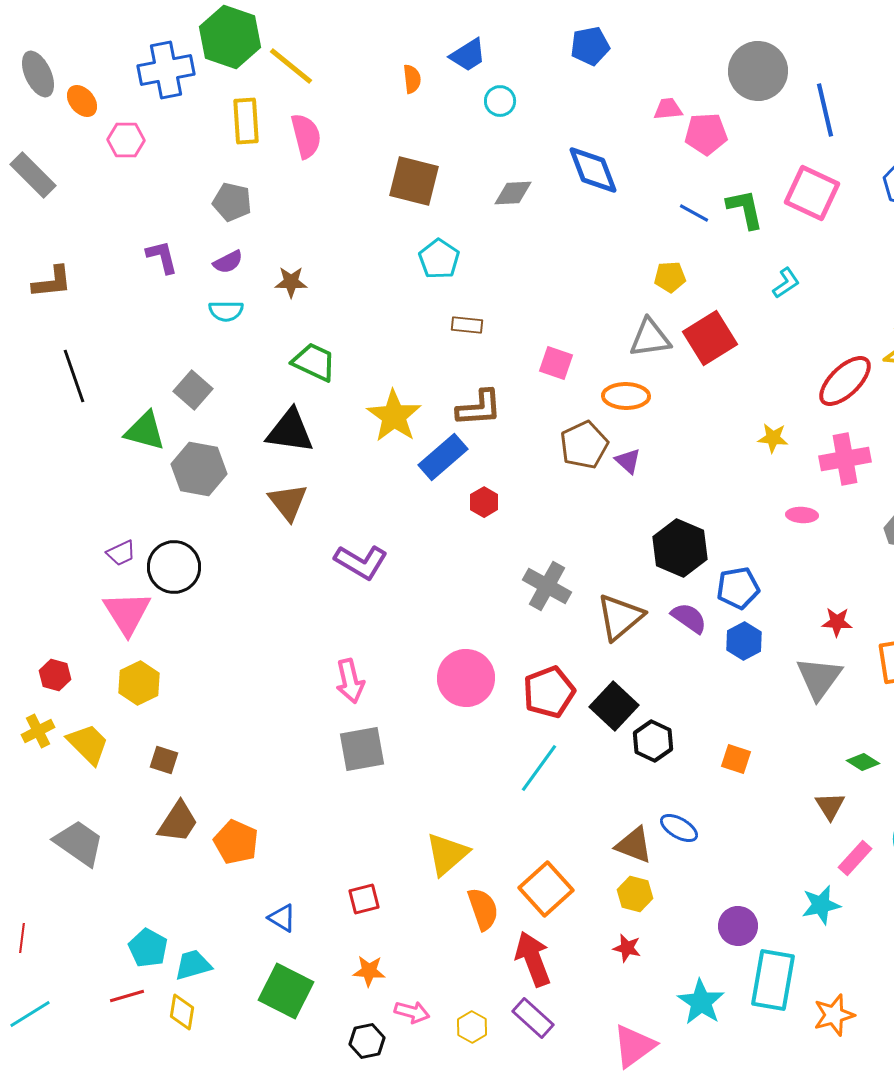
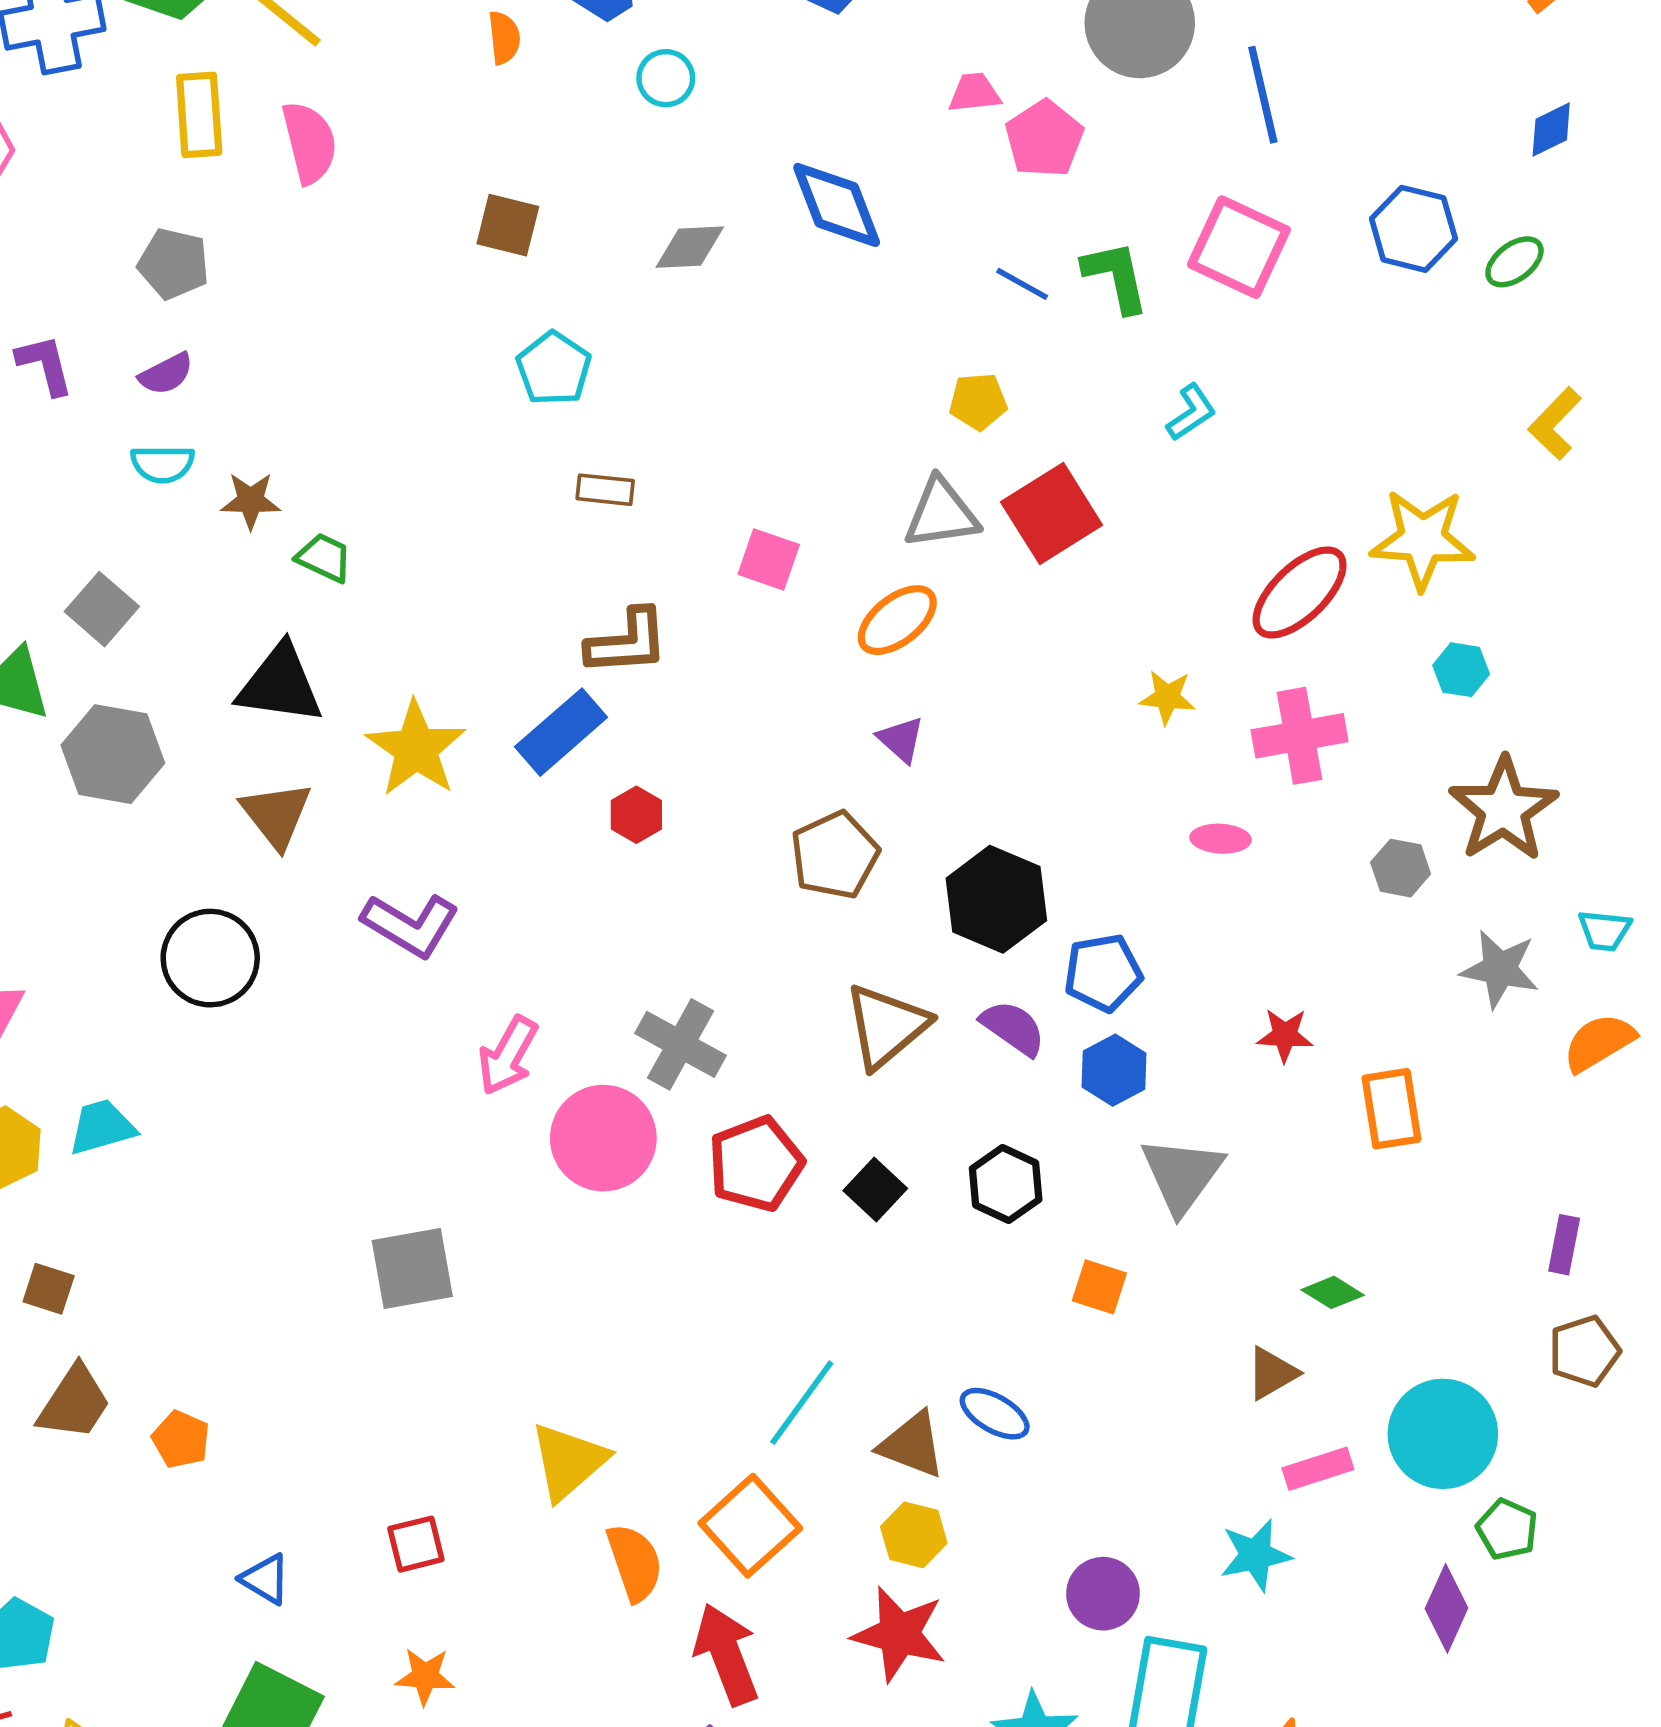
pink pentagon: (706, 134) -> (1044, 139), turned -30
brown square: (414, 181) -> (508, 225), size x0.7
brown star: (291, 282) -> (251, 501), moved
green trapezoid: (314, 362) -> (324, 558), size x0.7
orange ellipse: (626, 396) -> (897, 620), turned -39
yellow star: (394, 416) -> (416, 749), moved
brown pentagon: (584, 445) -> (835, 855), moved
black circle: (174, 567) -> (210, 958), moved
gray cross: (547, 586) -> (680, 1044), moved
gray triangle: (819, 678) -> (1182, 1175), moved
pink arrow: (350, 681) -> (508, 1055), moved, turned 42
black square: (614, 706) -> (875, 1190), size x0.7
black hexagon: (653, 741) -> (1006, 1184), moved
cyan line: (539, 768) -> (802, 1403), moved
brown triangle: (830, 806) -> (1272, 1373), turned 32
orange pentagon: (236, 842) -> (181, 1439), size x0.7
pink rectangle: (855, 858) -> (1318, 1469), turned 30
red star: (627, 948) -> (899, 1634), size x1.8
cyan trapezoid: (193, 965) -> (102, 1127), moved

